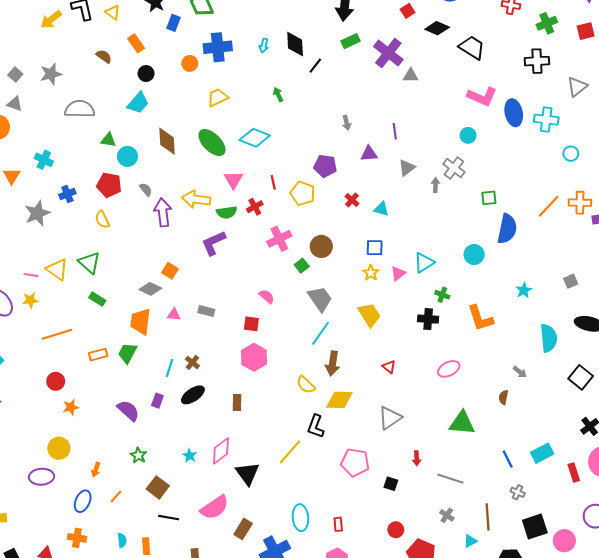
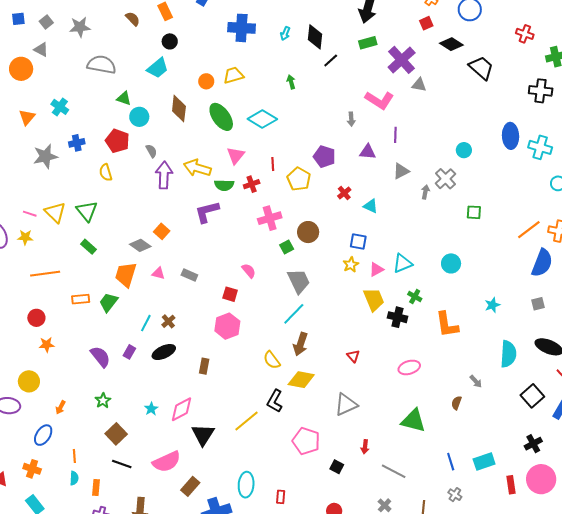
orange circle: (190, 63) -> (206, 81), moved
pink L-shape: (482, 96) -> (379, 100), moved
blue semicircle: (507, 229) -> (542, 263), moved
yellow trapezoid: (369, 315) -> (374, 299), moved
orange line: (116, 496) -> (74, 456), moved, turned -56

